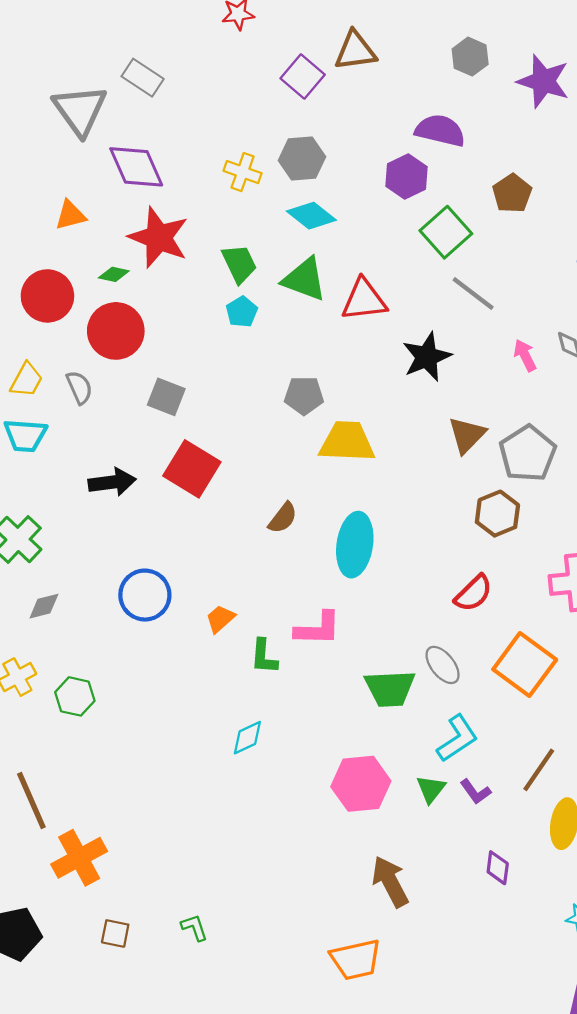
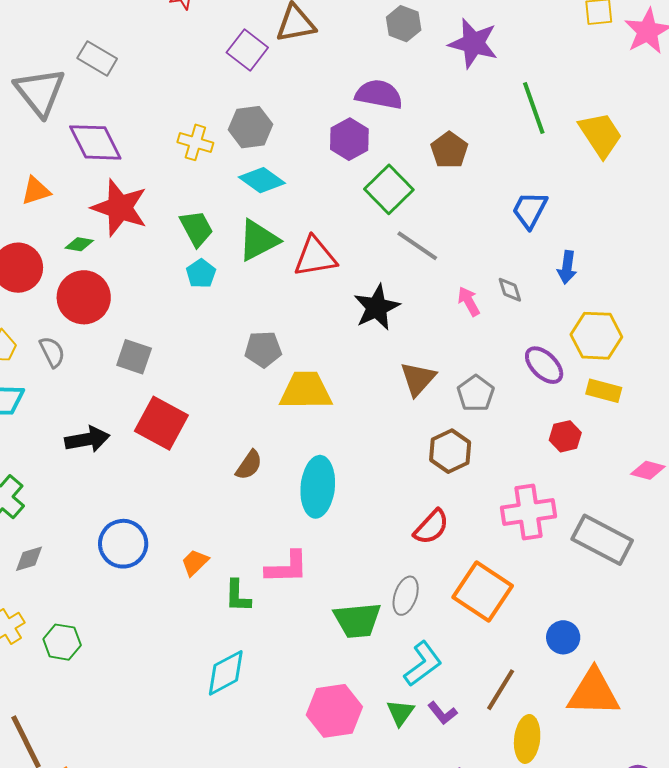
green triangle: (304, 279) -> (258, 240), turned -45
gray pentagon: (528, 454) -> (476, 393), size x0.7
gray ellipse: (443, 665) -> (406, 596), turned 60
cyan diamond: (247, 738) -> (226, 673), size x1.4

